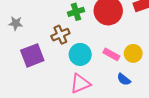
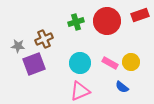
gray star: (16, 23) -> (18, 46), moved
brown cross: (60, 35) -> (44, 39), moved

